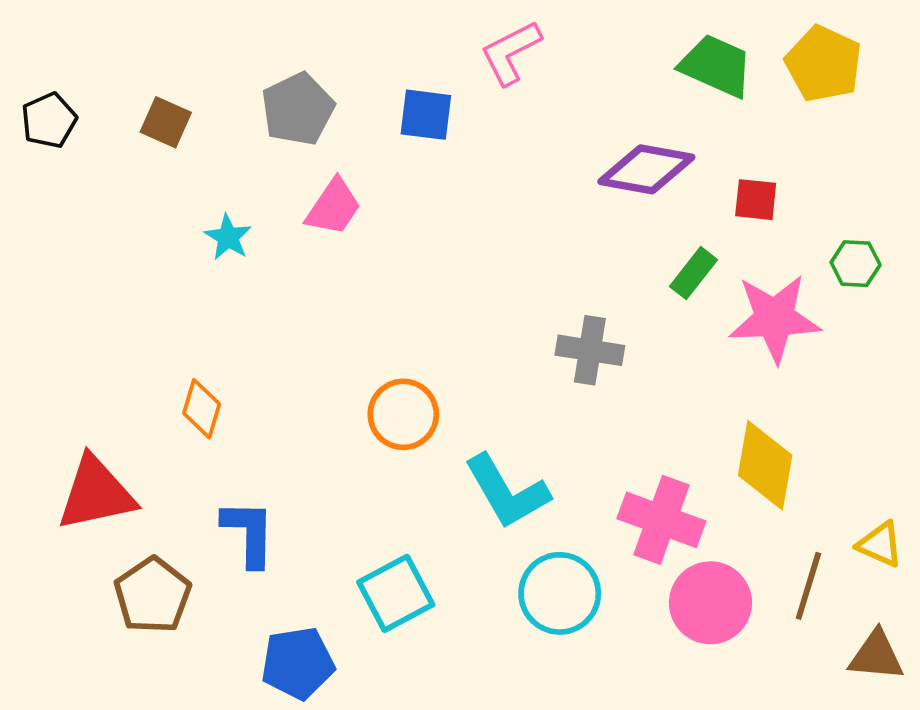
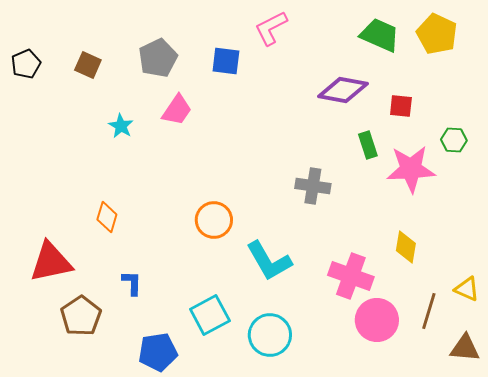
green rectangle: (693, 273) -> (368, 145), turned -56
yellow diamond: (765, 465) -> (406, 247), size x0.7
blue L-shape: (249, 533) -> (132, 283), size x0.7
cyan circle: (560, 593) -> (270, 335), moved

